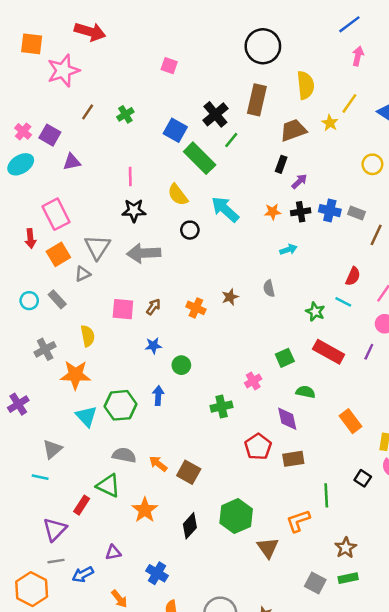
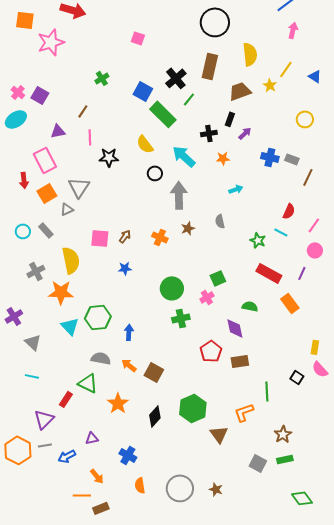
brown line: (88, 112) -> (83, 111), moved
purple triangle: (72, 162) -> (58, 131), moved
pink line: (130, 176) -> (90, 137), moved
black cross: (301, 212) -> (209, 133), moved
gray arrow: (144, 253) -> (179, 195), moved, turned 92
yellow semicircle: (88, 336) -> (71, 260), size x1.5
green square: (285, 358) -> (218, 278), moved
green circle: (181, 365) -> (172, 288), moved, size x1.5
blue arrow: (158, 396) -> (129, 332), moved
orange rectangle: (351, 421) -> (290, 303), moved
gray triangle: (52, 449) -> (33, 342), moved, turned -36
orange hexagon: (32, 589) -> (18, 450), moved

